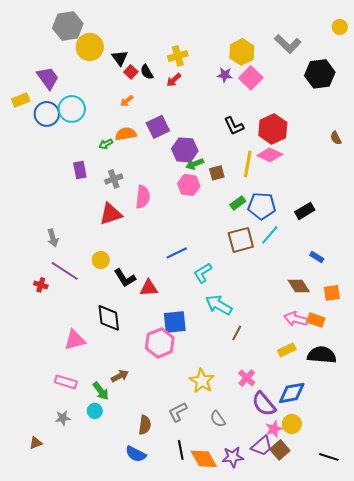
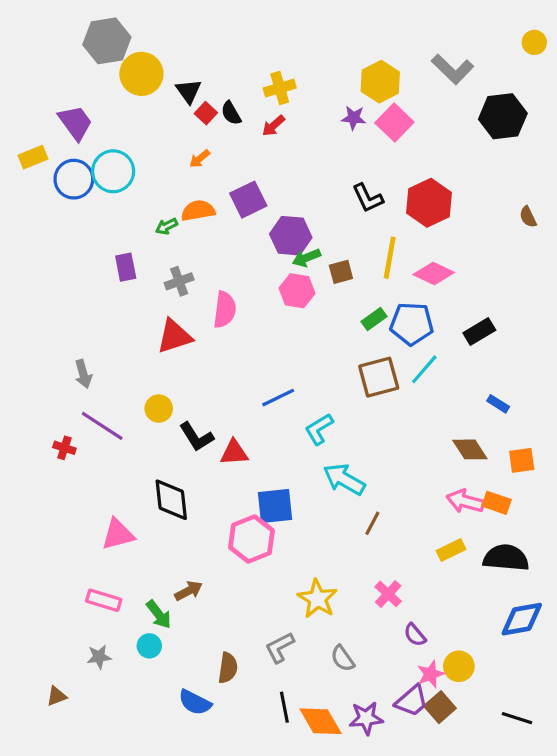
pink diamond: (270, 155) -> (434, 273), moved
blue diamond: (292, 393) -> (522, 619), moved
purple semicircle: (264, 404) -> (415, 635), size x0.6
blue semicircle: (136, 454) -> (195, 702), moved

